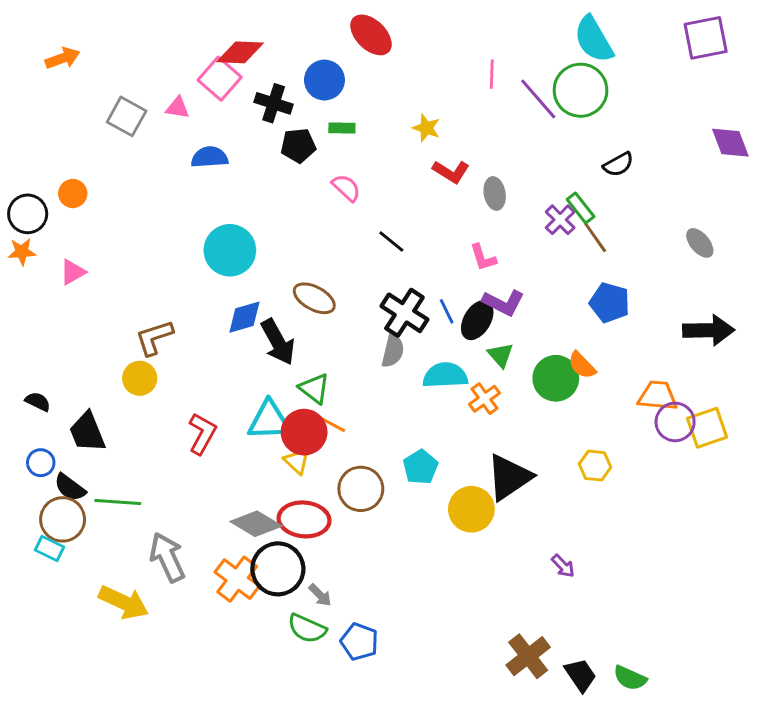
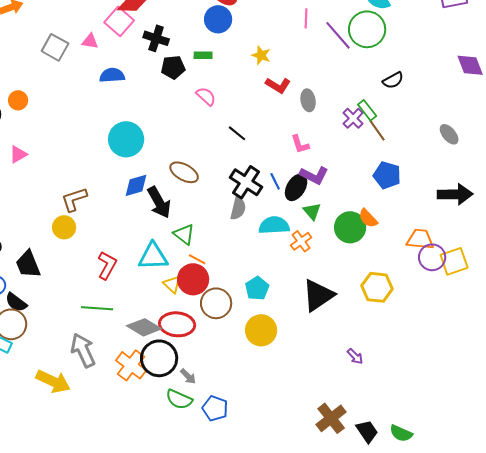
blue circle: (324, 80) -> (218, 19), moved
red circle: (304, 432) -> (193, 279), moved
yellow hexagon: (595, 466) -> (377, 287), size x1.4
green line: (118, 502) -> (97, 308), moved
yellow circle: (471, 509) -> (261, 330), moved

